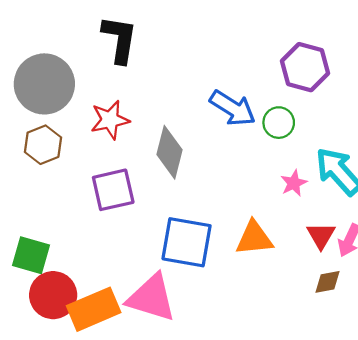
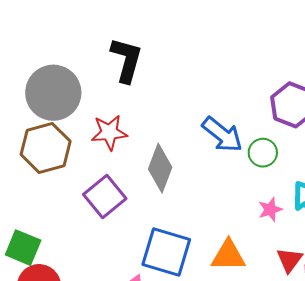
brown hexagon: (43, 145) -> (46, 148), size x1.4
purple square: (113, 190) -> (105, 197), turned -33

